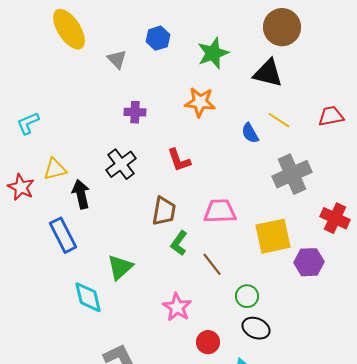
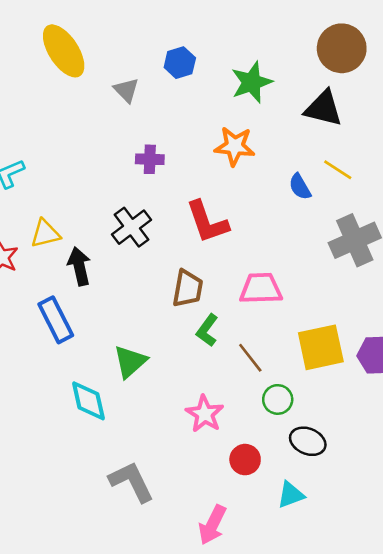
red L-shape: (179, 160) -> (207, 222), size x1.4
yellow square: (273, 236) -> (321, 347), moved
green circle: (247, 296) -> (278, 399), moved

